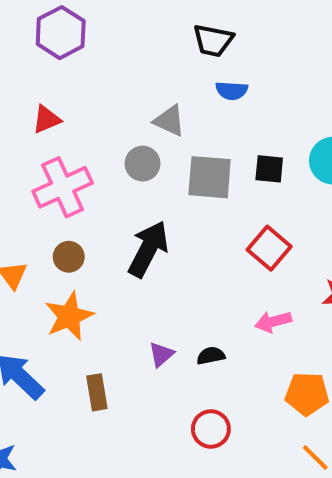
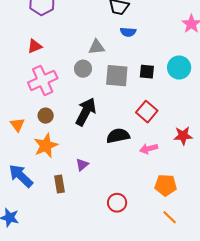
gray triangle: (169, 121) -> (97, 47), turned -30
purple triangle: (161, 354) -> (82, 165), moved
black semicircle: (211, 356) -> (118, 136), moved, size x1.6

